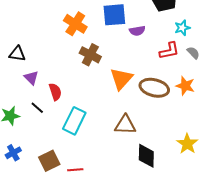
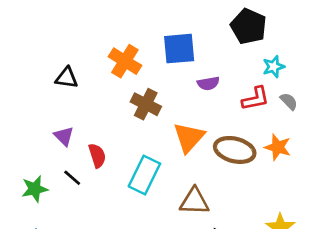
purple semicircle: (137, 31) -> (208, 83), moved
black triangle: (17, 54) -> (67, 78), moved
cyan rectangle: (74, 121) -> (144, 175), moved

